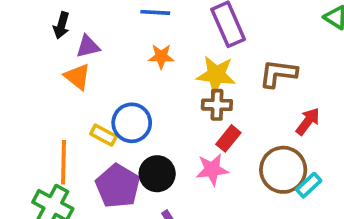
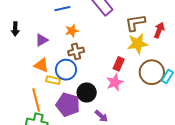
purple triangle: (88, 46) -> (42, 40), moved
yellow star: (216, 75) -> (138, 44), moved
orange triangle: (77, 77) -> (41, 65), moved
brown cross: (217, 105) -> (76, 51), moved
red arrow: (308, 121) -> (159, 30), moved

